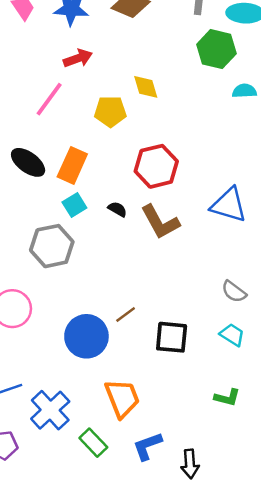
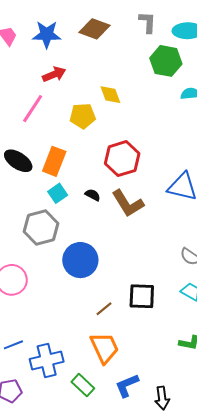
brown line: (126, 314) -> (104, 309), moved
blue circle: (86, 336) -> (80, 260), moved
blue cross: (50, 410) -> (47, 360), turned 32

